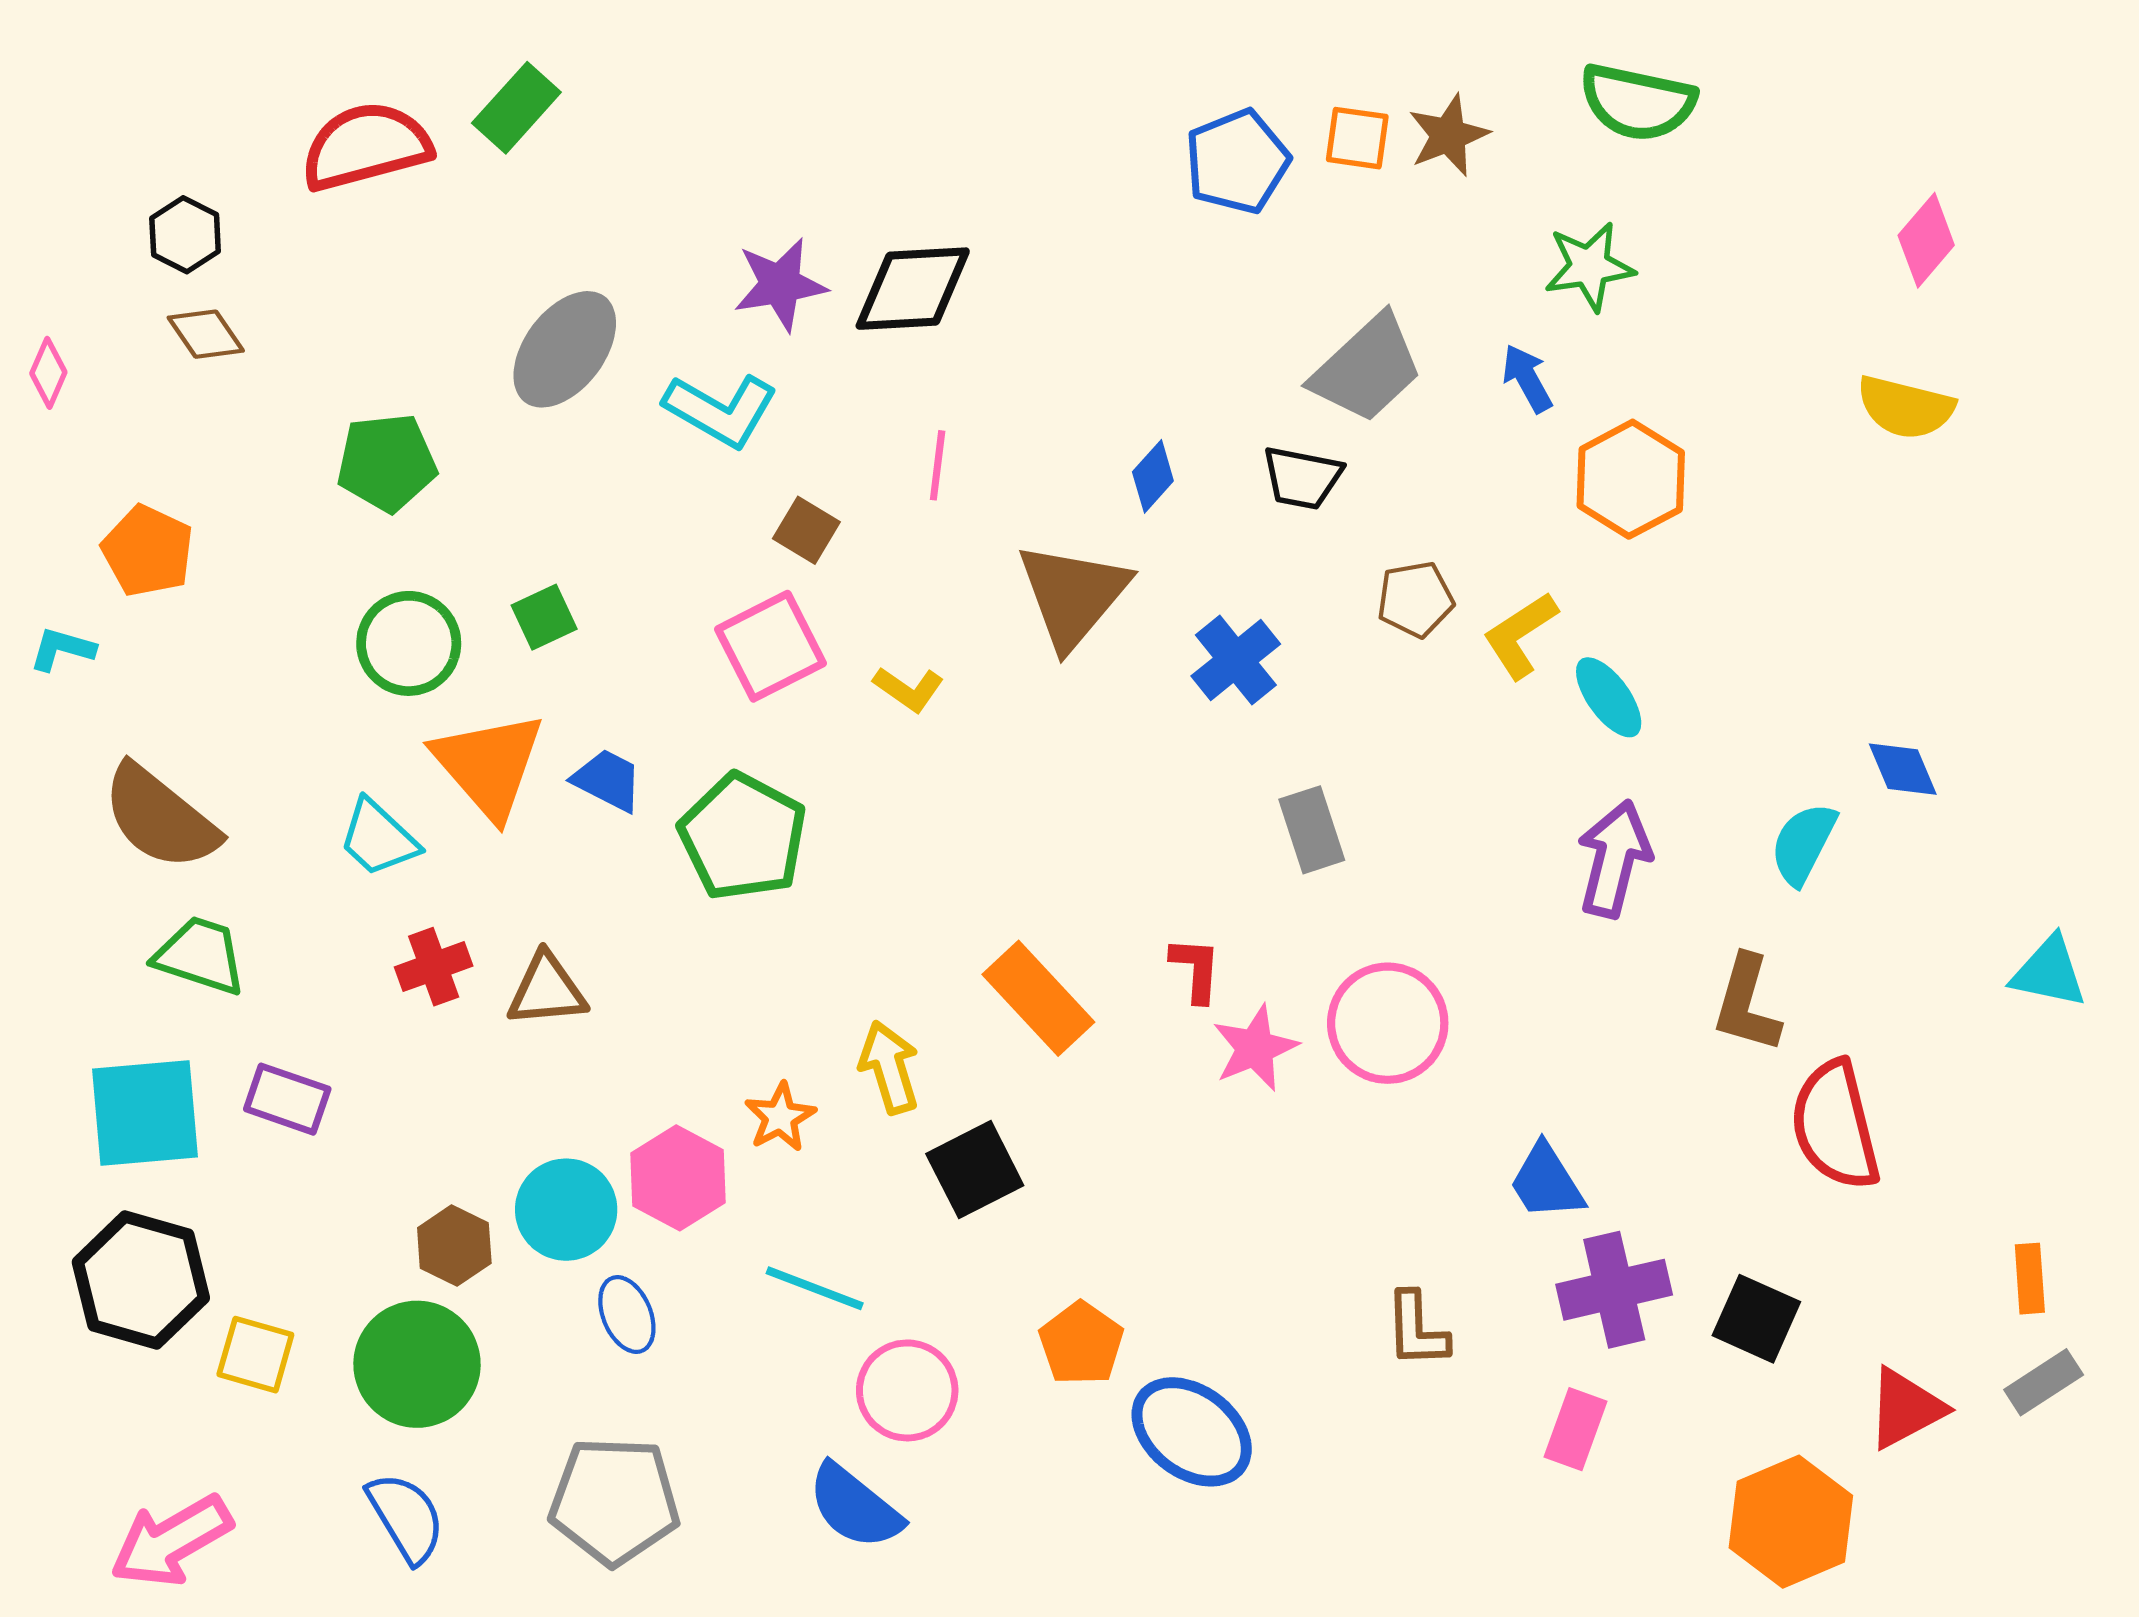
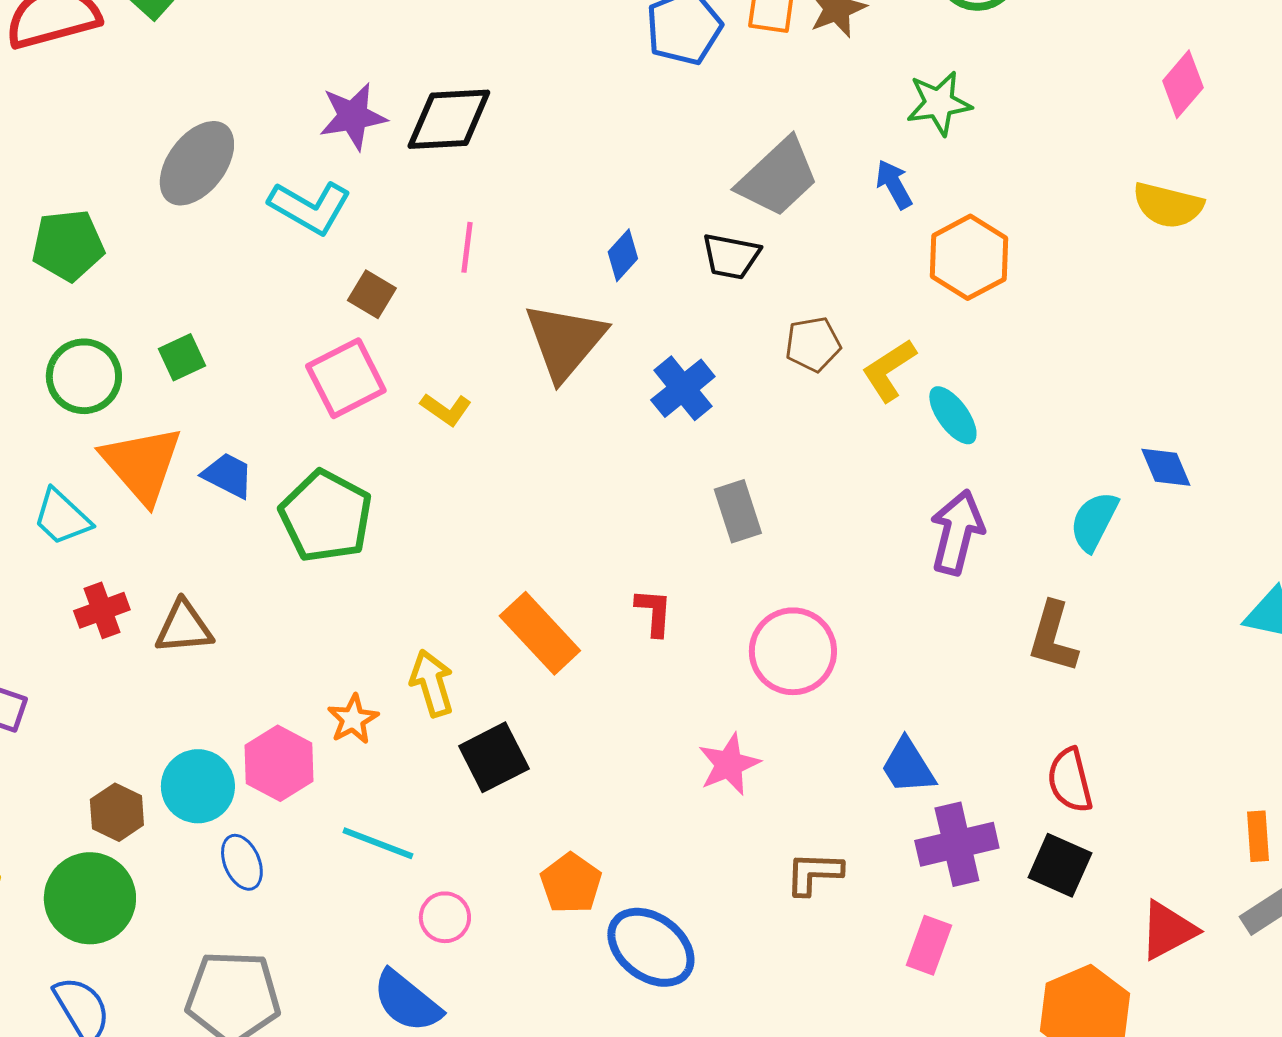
pink star: (1255, 1048) -> (729, 764), moved
red semicircle: (1835, 1125) -> (1070, 780), moved, size x0.7
brown L-shape: (1417, 1330) -> (814, 873), turned 94
pink circle: (907, 1390) -> (445, 917), size x0.7

